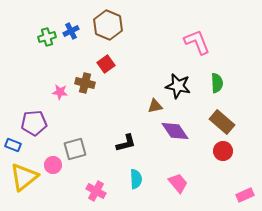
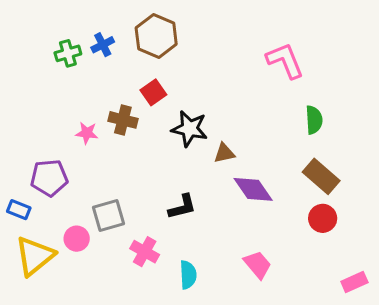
black star: (178, 86) -> (190, 129), moved
cyan semicircle: (136, 179) -> (188, 275), moved
pink cross: (96, 191) -> (145, 252), moved

